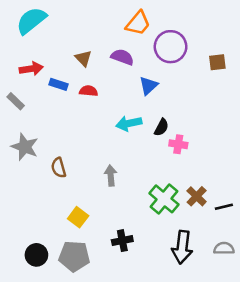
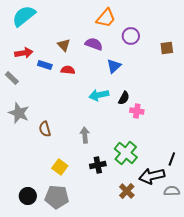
purple circle: (171, 47) -> (131, 36), size x0.7
brown cross: (197, 196) -> (127, 191), moved
black line: (224, 207) -> (172, 159), turned -56
black cross: (122, 241) -> (98, 165), moved
black arrow: (182, 247) -> (152, 176), moved, turned 70

